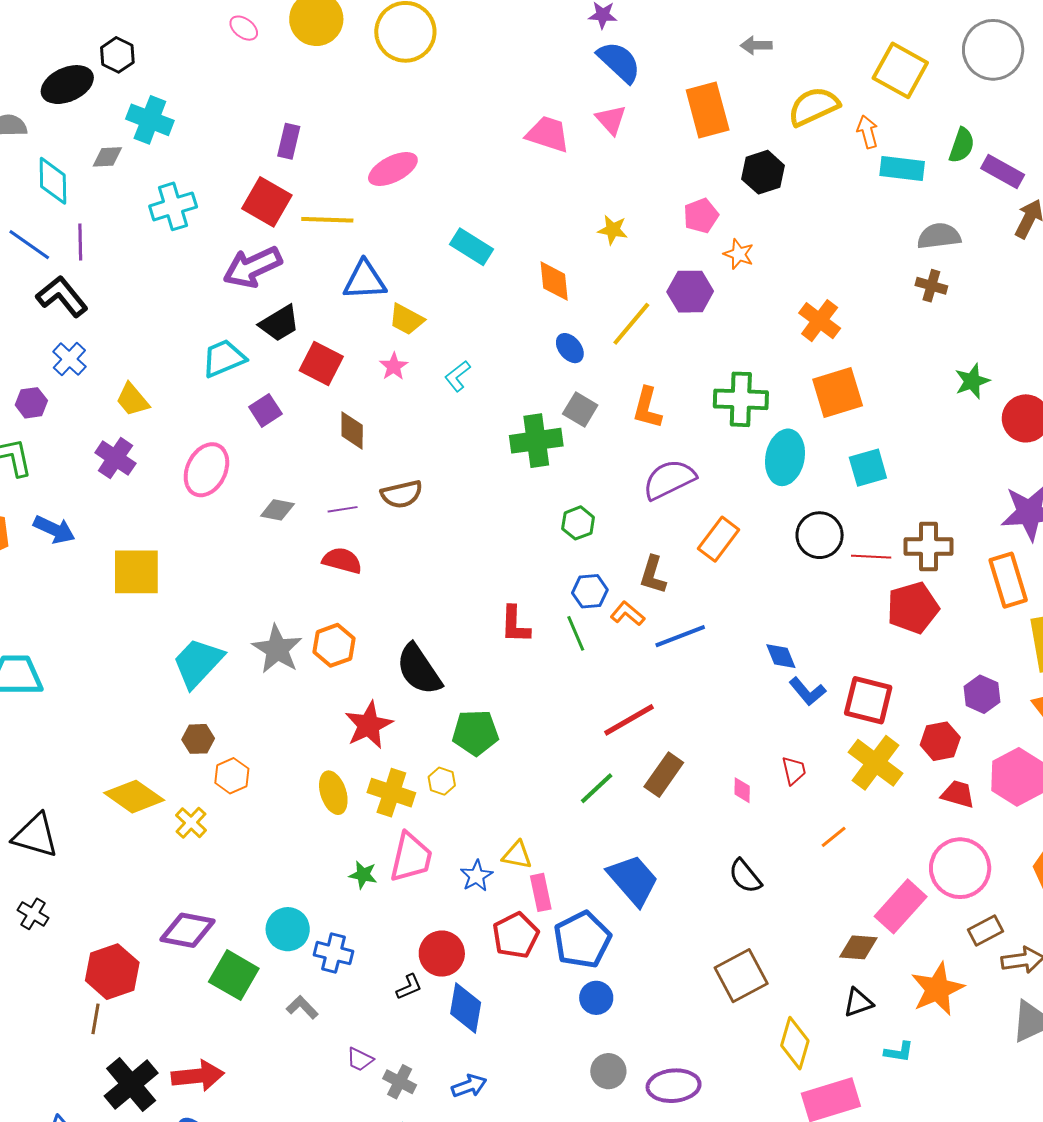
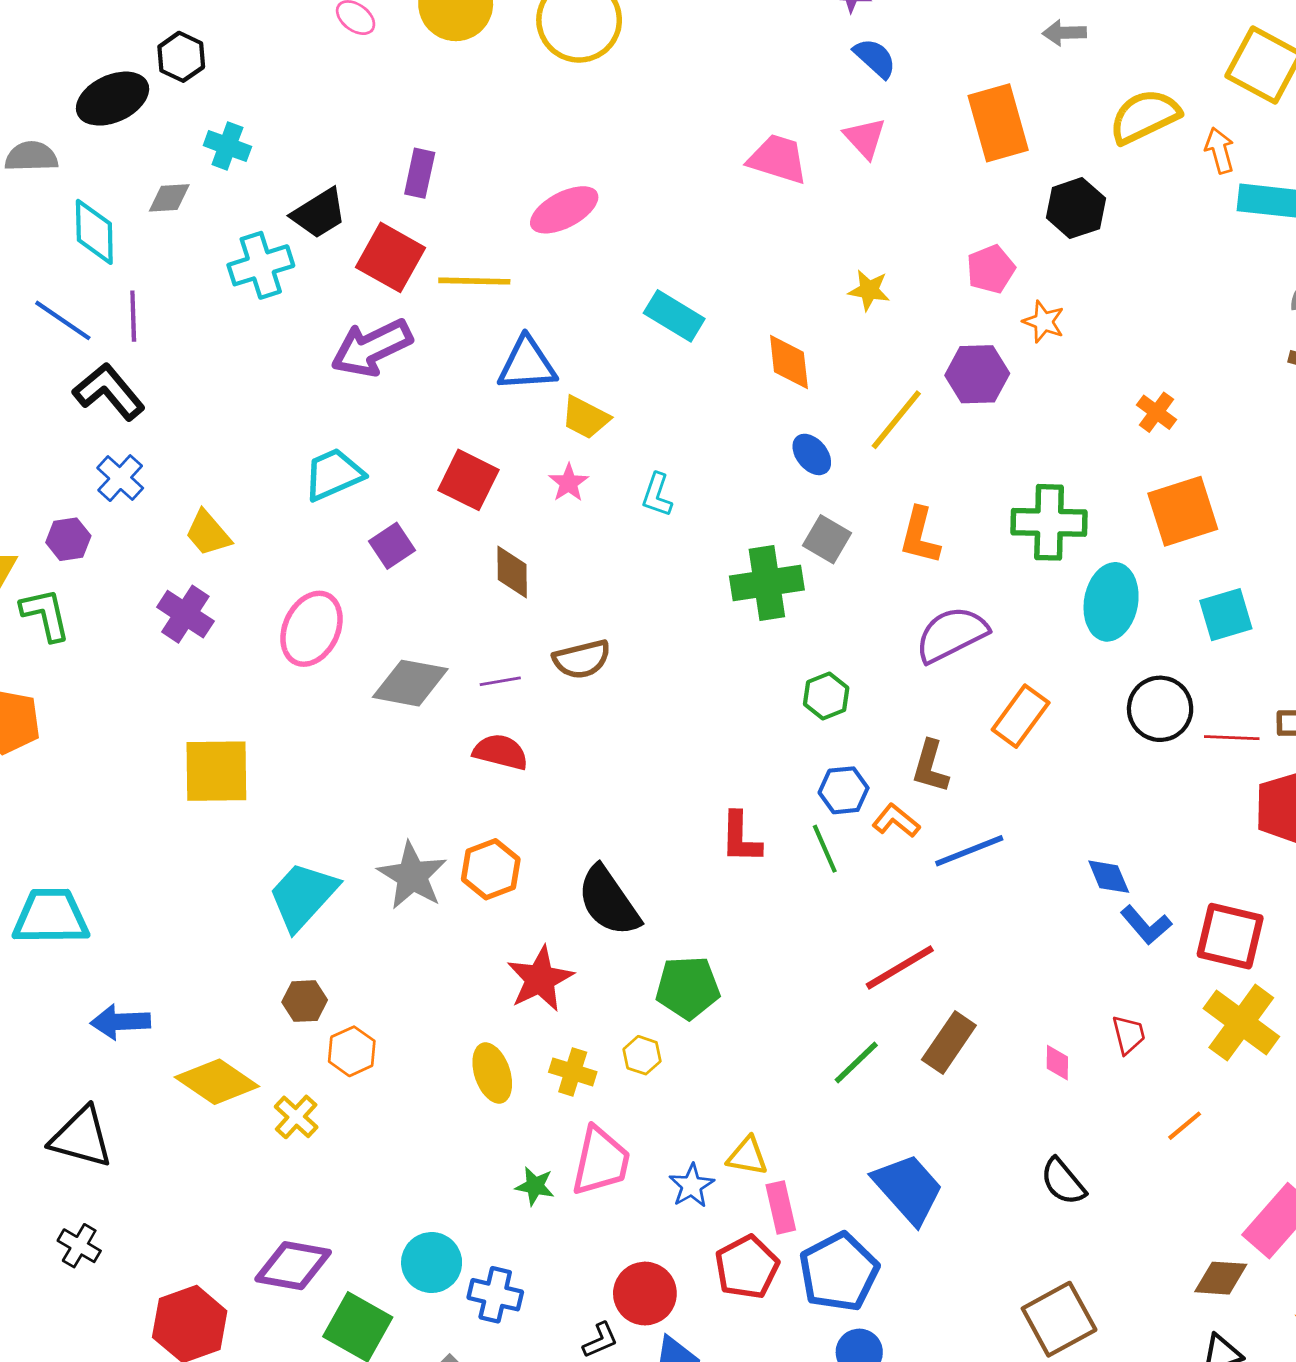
blue semicircle: (619, 62) -> (875, 58), size x0.7
cyan cross: (150, 120) -> (227, 146), size x0.7
orange cross: (820, 321) -> (1156, 412), size x0.7
black trapezoid: (279, 323) -> (319, 213), moved
cyan L-shape: (458, 376) -> (657, 495), turned -32
gray diamond: (277, 510) -> (410, 683), size x1.6
blue arrow: (54, 530) -> (120, 1022), moved, turned 153
yellow cross: (391, 793) -> (573, 1072), size x0.7

